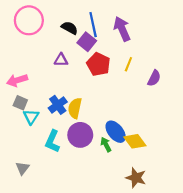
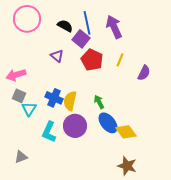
purple triangle: (61, 60) -> (57, 56), turned 40
blue cross: (58, 105) -> (54, 98), turned -30
green arrow: (106, 145) -> (99, 102), moved
gray triangle: (22, 168) -> (21, 157), turned 32

